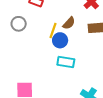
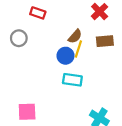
yellow line: (53, 30) -> (78, 49), moved

